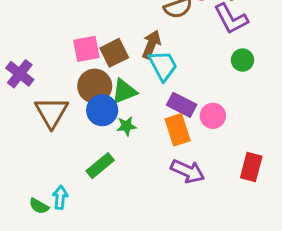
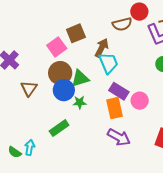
pink square: (86, 49) -> (57, 47), turned -30
brown square: (114, 53) -> (76, 33), moved
brown triangle: (51, 112) -> (29, 88), size x0.7

